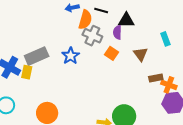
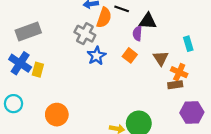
gray cross: (92, 36) -> (85, 34), moved
gray rectangle: (37, 56) -> (28, 32), moved
blue star: (71, 56) -> (97, 56), moved
orange cross: (169, 85) -> (179, 72), moved

